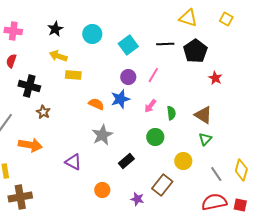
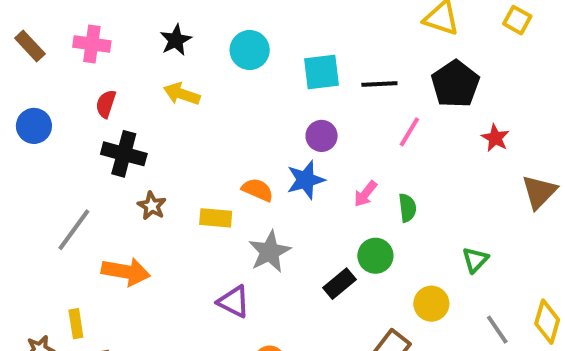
black line: (165, 44) -> (379, 84), moved
cyan square: (128, 45) -> (322, 72), turned 30
red semicircle: (11, 61) -> (106, 104), moved
yellow rectangle: (73, 75) -> (216, 218), moved
pink line: (153, 75) -> (409, 132), moved
brown triangle: (203, 115) -> (539, 192), moved, turned 42
black rectangle: (126, 161) -> (339, 284), moved
purple triangle: (73, 162) -> (234, 302), moved

